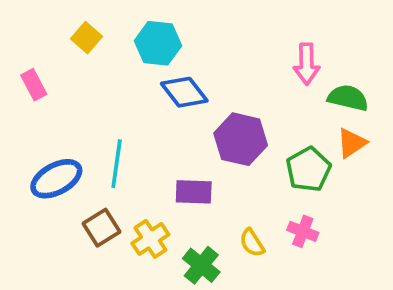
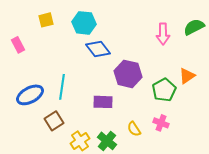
yellow square: (86, 38) -> (46, 20), turned 35
green semicircle: (348, 98) -> (194, 27), moved, turned -40
yellow cross: (150, 239) -> (80, 141), moved

